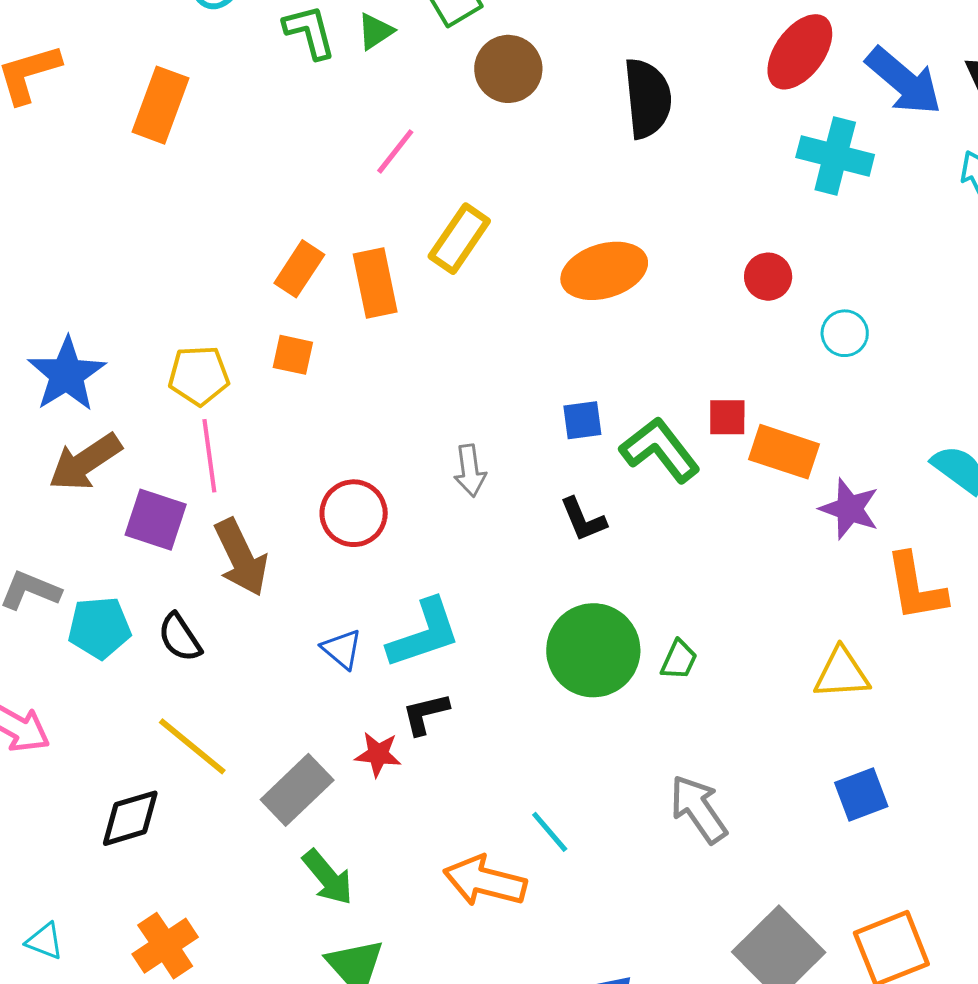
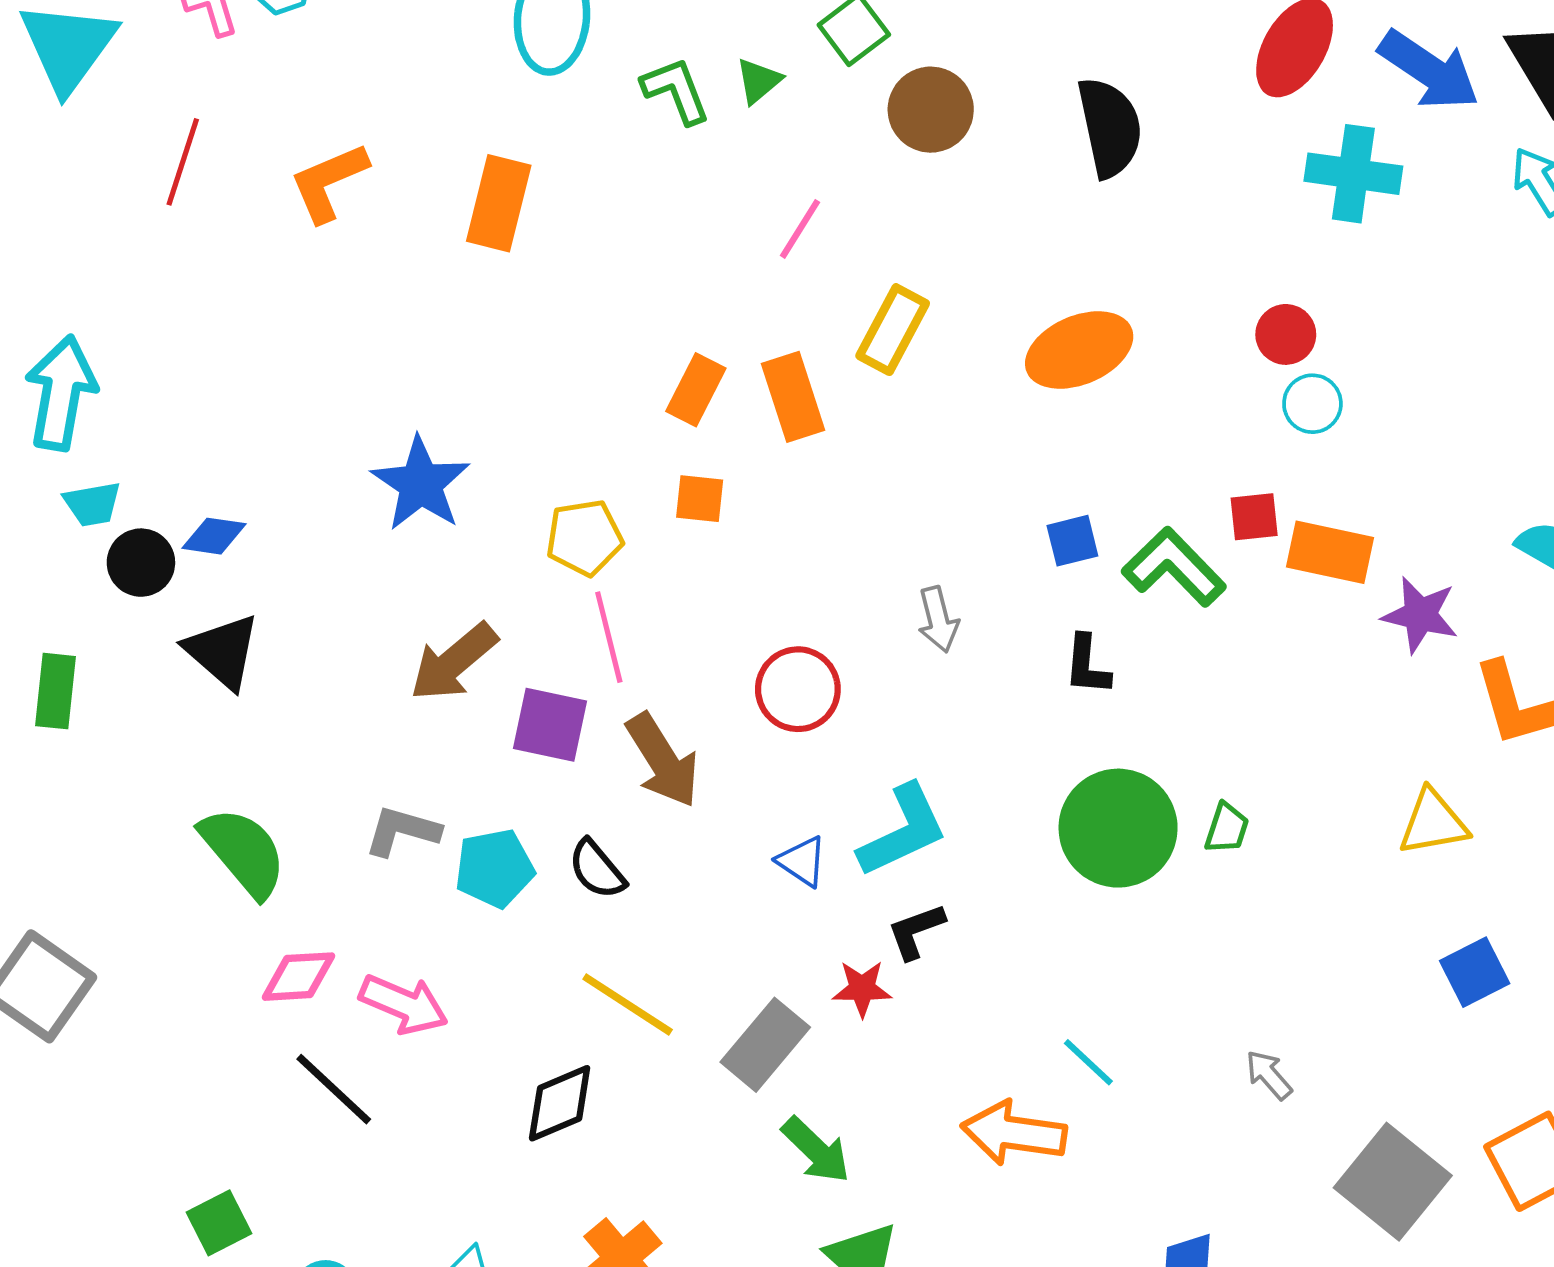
cyan circle: (845, 333) -> (1312, 404), moved
blue star: (67, 374) -> (421, 484), moved
black L-shape: (583, 519) -> (1087, 665), turned 34
gray arrow: (698, 809) -> (1269, 1075), moved, size x0.6

